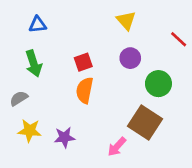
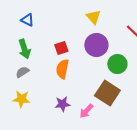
blue triangle: (38, 25) -> (27, 20), turned 32
purple circle: (130, 58) -> (96, 45), size x1.5
gray semicircle: (19, 98) -> (22, 72), moved
purple star: (64, 137) -> (62, 104), moved

